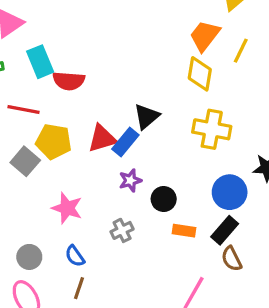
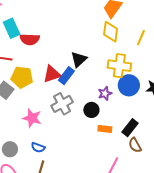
yellow line: (241, 51) -> (141, 38), moved
purple star: (130, 180) -> (105, 93), moved
blue circle: (230, 192) -> (129, 85), moved
gray cross: (122, 230) -> (62, 104), moved, size x1.5
blue semicircle: (75, 256) -> (38, 147), turned -32

